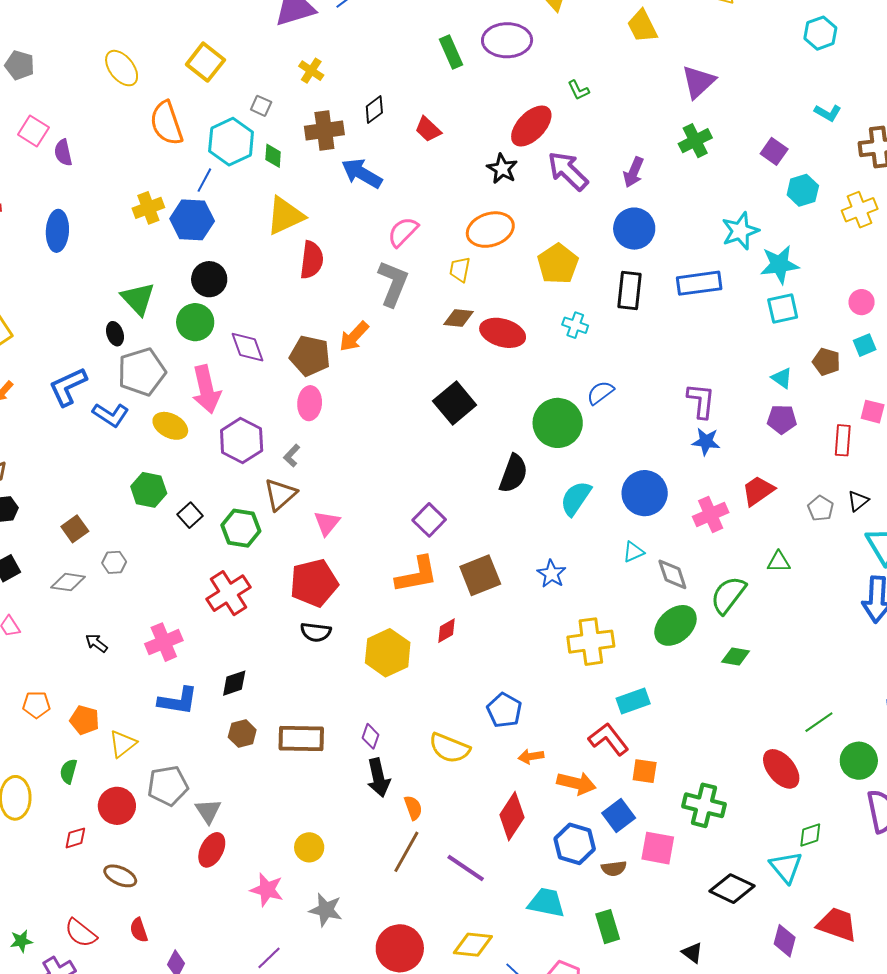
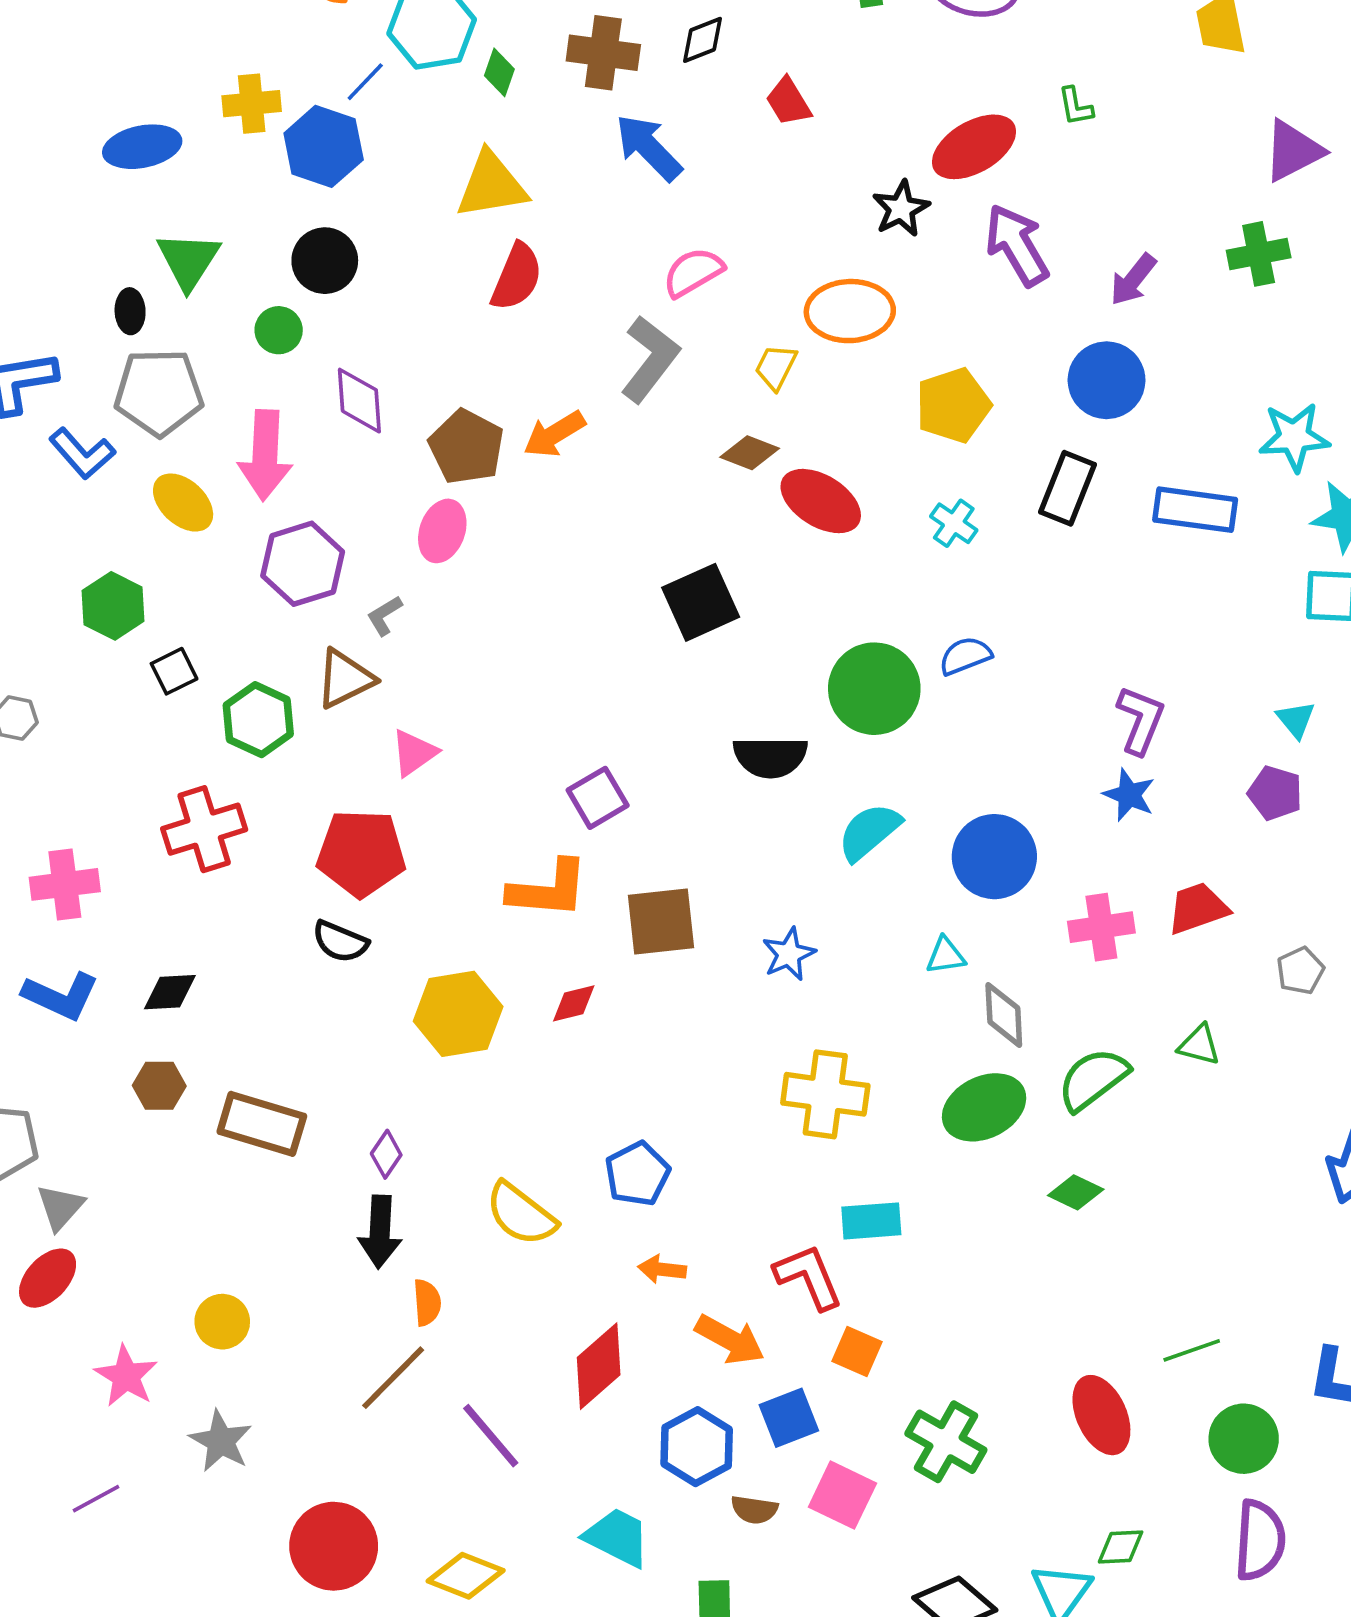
blue ellipse: (57, 231) -> (142, 147), moved, turned 60
green circle: (195, 322) -> (279, 330), size x0.7
black semicircle: (513, 474) -> (770, 757), turned 54

